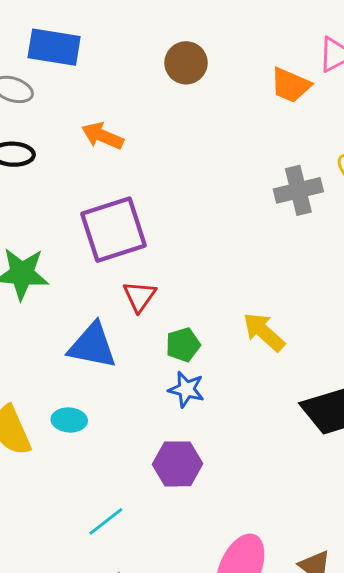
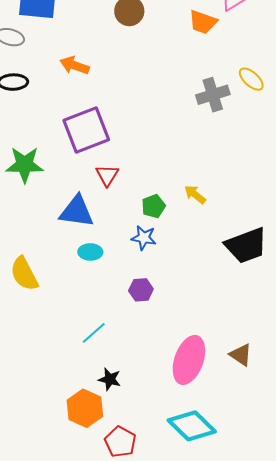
yellow arrow: (264, 332) -> (195, 195), size x0.7
green pentagon: (183, 345) -> (153, 206), moved
cyan ellipse: (69, 420) -> (90, 252), moved
purple hexagon: (178, 464) -> (141, 290), size x0.7

